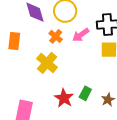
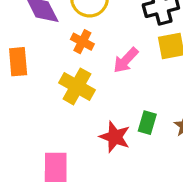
pink arrow: (81, 35) -> (126, 60), moved

